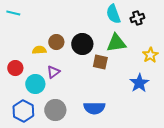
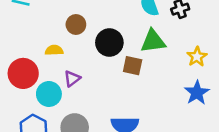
brown circle: (56, 42) -> (76, 24), moved
red circle: (15, 68) -> (23, 73), size x1.5
blue star: (139, 83) -> (197, 93), moved

